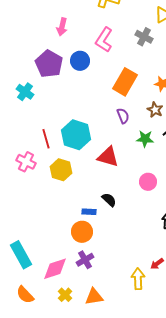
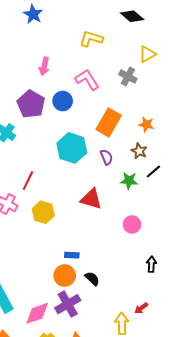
pink L-shape: (104, 40) -> (87, 80), turned 115
cyan hexagon: (76, 135) -> (72, 148), moved
red line: (46, 139) -> (28, 181), turned 42
black semicircle: (109, 200) -> (92, 279), moved
purple cross: (85, 260) -> (68, 304), size x1.4

